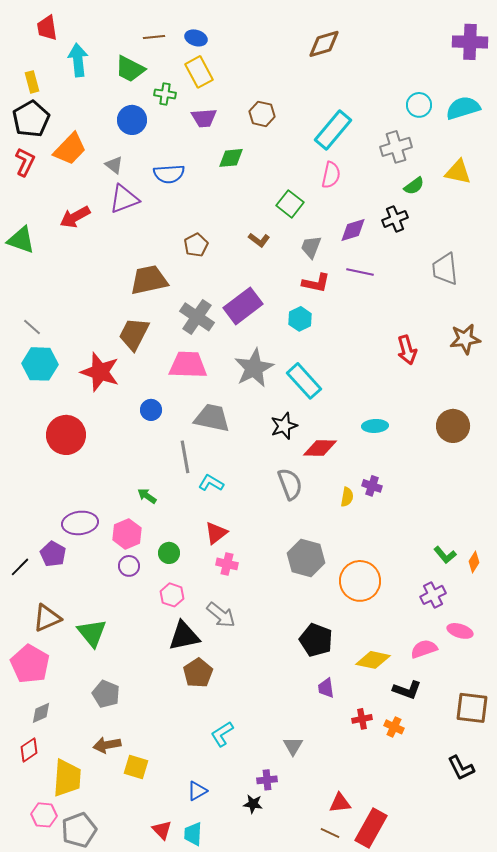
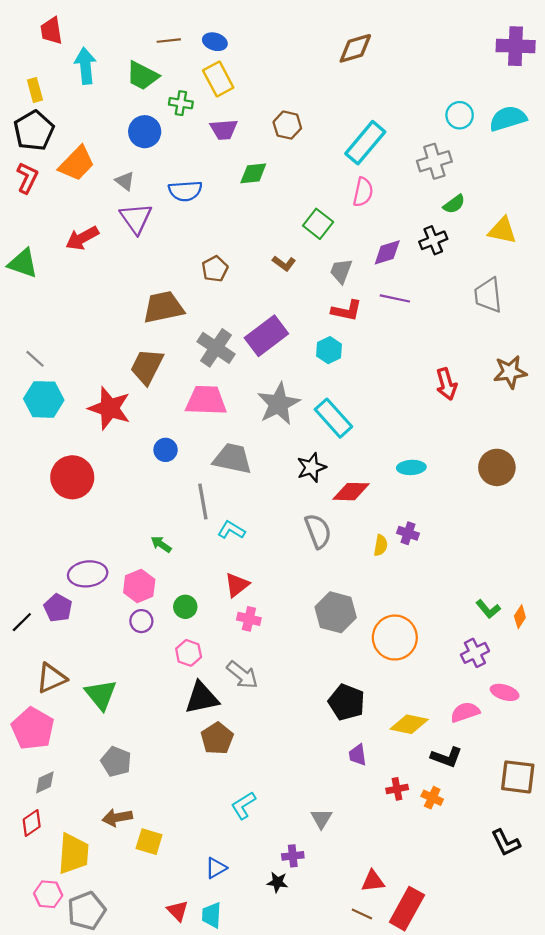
yellow triangle: (458, 172) -> (502, 230), moved
purple triangle: (124, 199) -> (136, 218), turned -44

